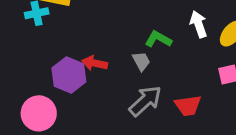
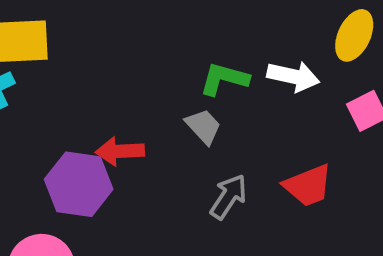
white arrow: (199, 24) -> (293, 76), moved, turned 136
gray arrow: (145, 101) -> (229, 197), size x0.7

